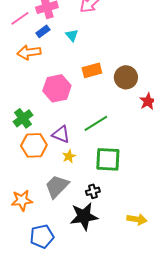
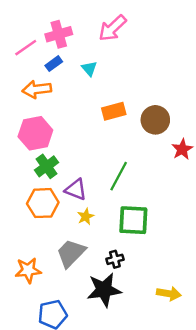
pink hexagon: (57, 88) -> (35, 133), moved
green cross: (23, 118) -> (46, 166), moved
green line: (96, 123) -> (119, 176), turned -30

